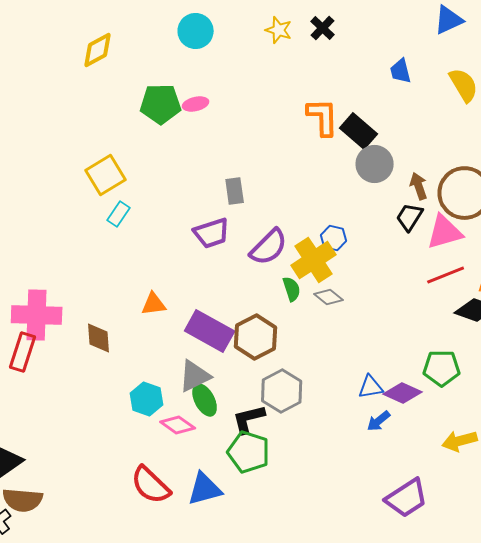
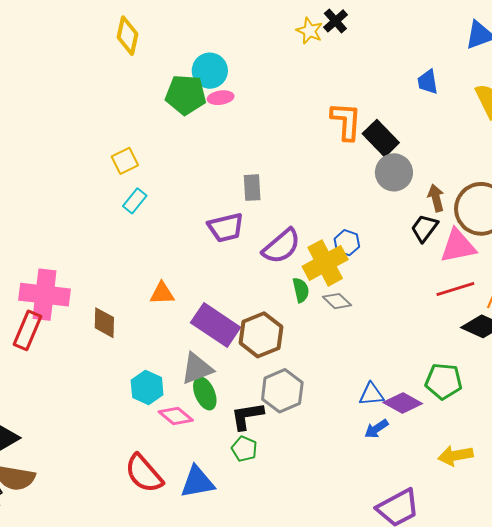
black cross: (323, 28) -> (335, 21), moved
cyan circle: (196, 31) -> (210, 71), moved
yellow diamond: (98, 50) -> (127, 36), turned -54
yellow square: (106, 175) -> (125, 161), size x0.7
green pentagon: (249, 452) -> (244, 449), size x0.6

